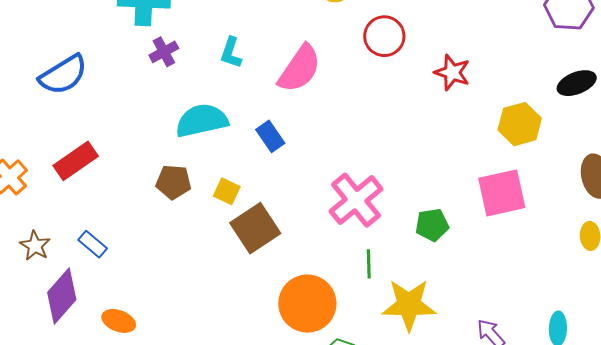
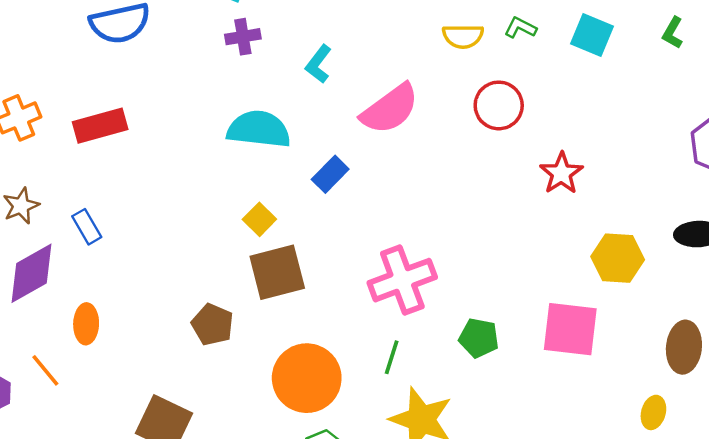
blue rectangle: (270, 136) -> (330, 174), turned 60
brown pentagon: (173, 182) -> (212, 324), moved
orange ellipse: (119, 321) -> (86, 324), turned 52

